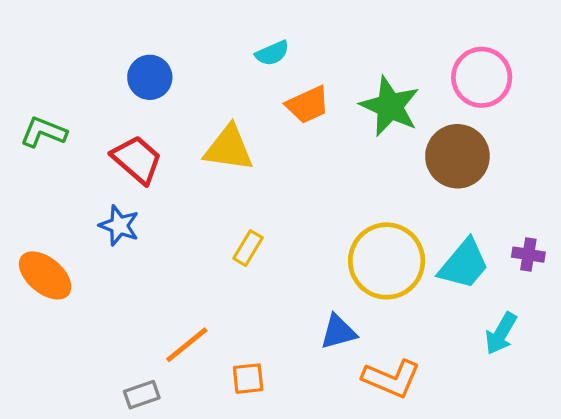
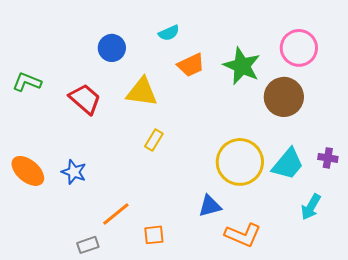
blue circle: (150, 77) -> (112, 48), moved
blue star: (119, 226) -> (74, 172), moved
yellow rectangle: (248, 248) -> (154, 140), moved

